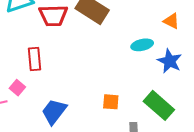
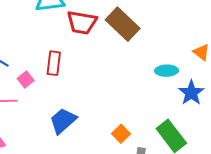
pink square: (17, 88) -> (26, 80), moved
orange square: (111, 102) -> (121, 134), moved, turned 30

